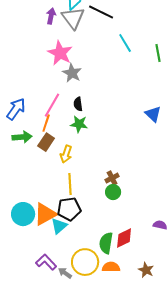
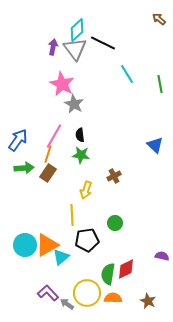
yellow arrow: (66, 154) -> (86, 190), moved
brown cross: (112, 178) -> (114, 176), moved
black pentagon: (69, 209) -> (87, 240), moved

